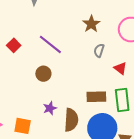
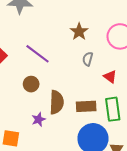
brown semicircle: (71, 120) -> (57, 102), moved

